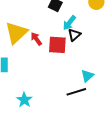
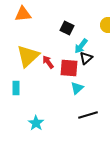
cyan triangle: (87, 76) -> (77, 88), moved

